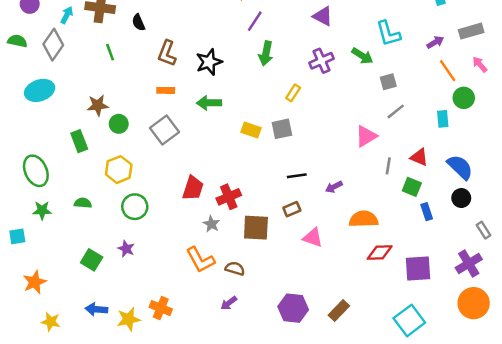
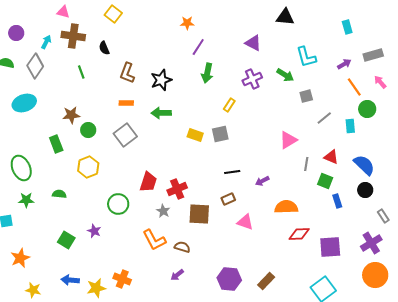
gray line: (396, 111) -> (324, 118), moved
green circle: (135, 207) -> (118, 204), moved

